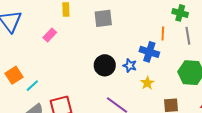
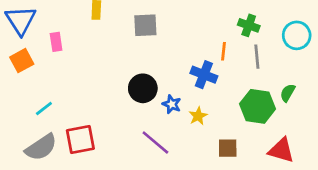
pink rectangle: (50, 35) -> (56, 42), moved, turned -56
blue star: (130, 66) -> (172, 104), moved
orange square: (14, 75) -> (22, 61), moved

